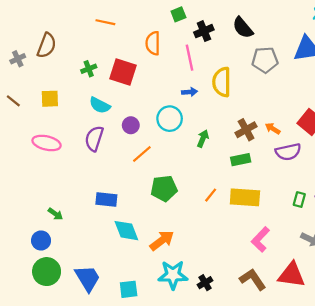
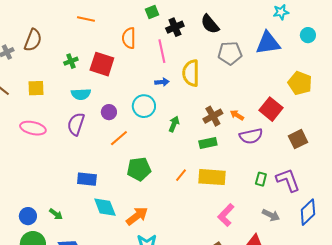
cyan semicircle: (100, 105) -> (81, 94), turned -30
green arrow: (55, 214) -> (56, 214), moved

